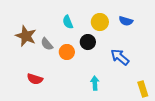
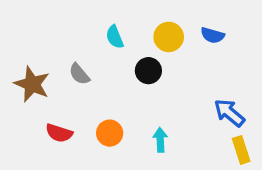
brown star: (26, 36) -> (32, 84), moved
orange circle: (67, 52) -> (110, 133), moved
blue arrow: (120, 57) -> (229, 113), moved

